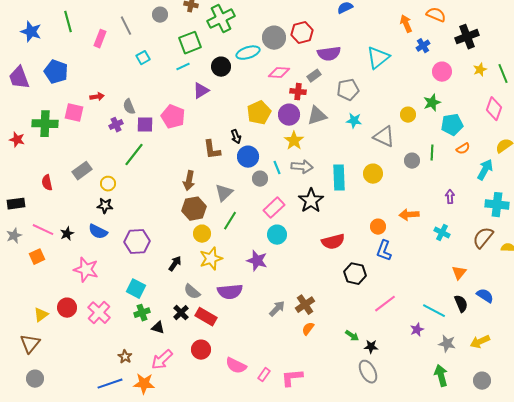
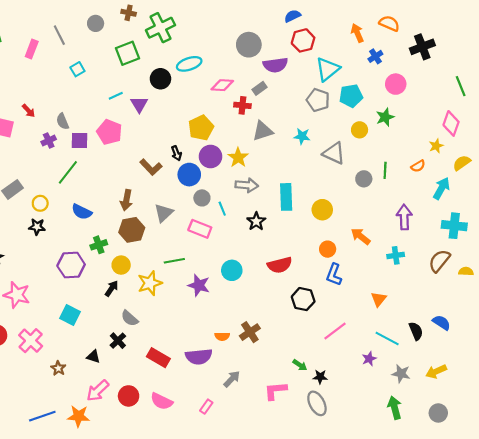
red hexagon: (302, 33) -> (303, 40), moved
gray circle: (274, 38) -> (249, 45), moved
cyan line: (183, 67) -> (116, 96), moved
yellow star: (480, 70) -> (436, 146), moved
gray pentagon: (348, 90) -> (318, 100), moved, turned 30
purple triangle: (201, 91) -> (139, 104), turned -30
red arrow: (97, 97) -> (28, 111), turned 56
purple circle: (289, 115) -> (210, 156), moved
cyan pentagon: (452, 125) -> (351, 96), moved
brown L-shape: (212, 150) -> (151, 167), turned -35
cyan line: (277, 168) -> (222, 209), moved
yellow circle: (373, 174) -> (322, 210), moved
purple arrow: (450, 197) -> (404, 217), size x1.6
black star: (311, 201) -> (256, 221), size x0.7
pink rectangle: (274, 208) -> (200, 229), moved, turned 65
orange arrow: (409, 215) -> (361, 236), turned 42
green line: (230, 221) -> (174, 261), moved, turned 48
blue semicircle: (98, 232) -> (82, 212), moved
cyan cross: (442, 233) -> (396, 255), turned -35
yellow circle: (202, 234) -> (121, 265), moved
cyan circle: (277, 235) -> (232, 270), moved
orange triangle: (459, 273) -> (379, 299), moved
purple semicircle: (230, 292) -> (199, 357), moved
gray arrow: (277, 309) -> (232, 379), moved
green cross: (142, 313) -> (99, 245), moved
red rectangle: (206, 317) -> (158, 358), moved
orange semicircle: (308, 329) -> (222, 336), moved, turned -128
red circle: (201, 350) -> (129, 396), moved
brown star: (125, 357) -> (58, 368), moved
pink semicircle: (236, 366) -> (162, 401), moved
pink L-shape: (292, 378) -> (275, 391), moved

